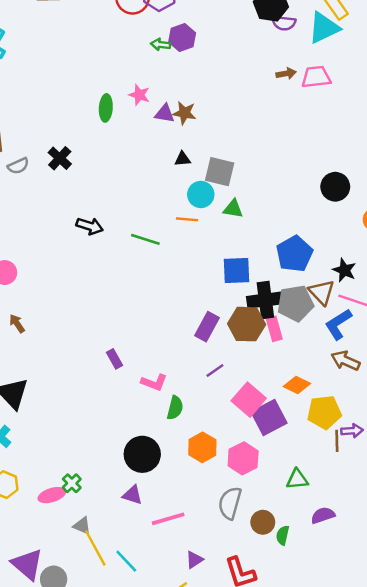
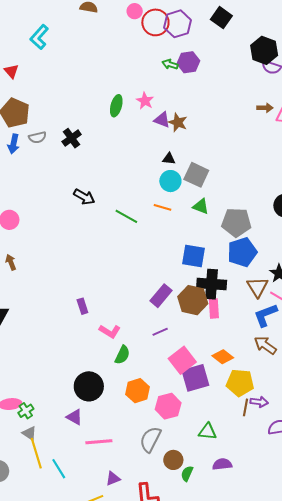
cyan circle: (201, 194) -> (170, 181), moved
gray pentagon: (295, 303) -> (236, 222), moved
green cross: (72, 483) -> (26, 411), moved

